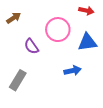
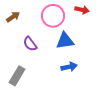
pink circle: (58, 30) -> (53, 16), moved
blue triangle: (87, 42) -> (65, 41), moved

